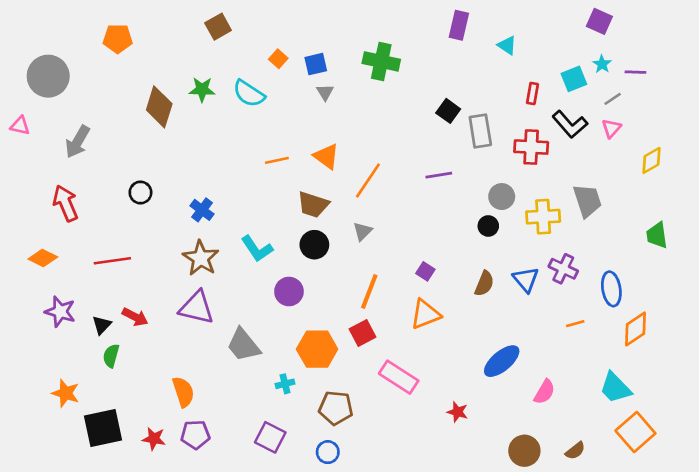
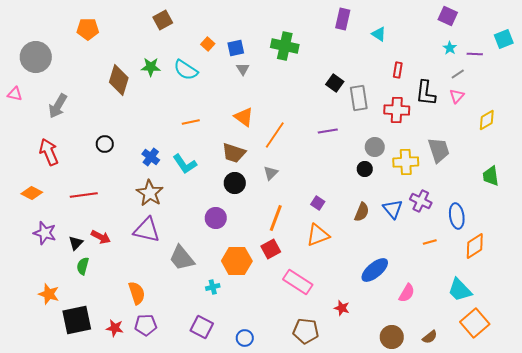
cyan square: (574, 79) -> (504, 39), moved
black L-shape: (570, 124) -> (426, 93), turned 48
orange line: (277, 160) -> (191, 122), moved
cyan L-shape: (257, 249) -> (185, 164), moved
brown pentagon: (336, 408) -> (306, 331), moved

